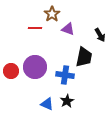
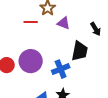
blue cross: (65, 75) -> (61, 69), turned -30

